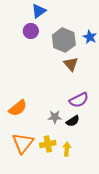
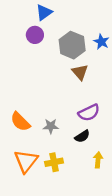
orange semicircle: (18, 108) -> (20, 122), turned 84
gray star: (55, 117) -> (51, 126), moved
yellow arrow: (67, 149) -> (98, 160), moved

